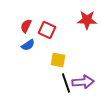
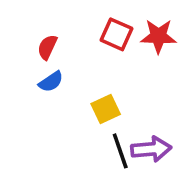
red square: (47, 30) -> (117, 34), moved
yellow square: (58, 60) -> (106, 109), turned -35

